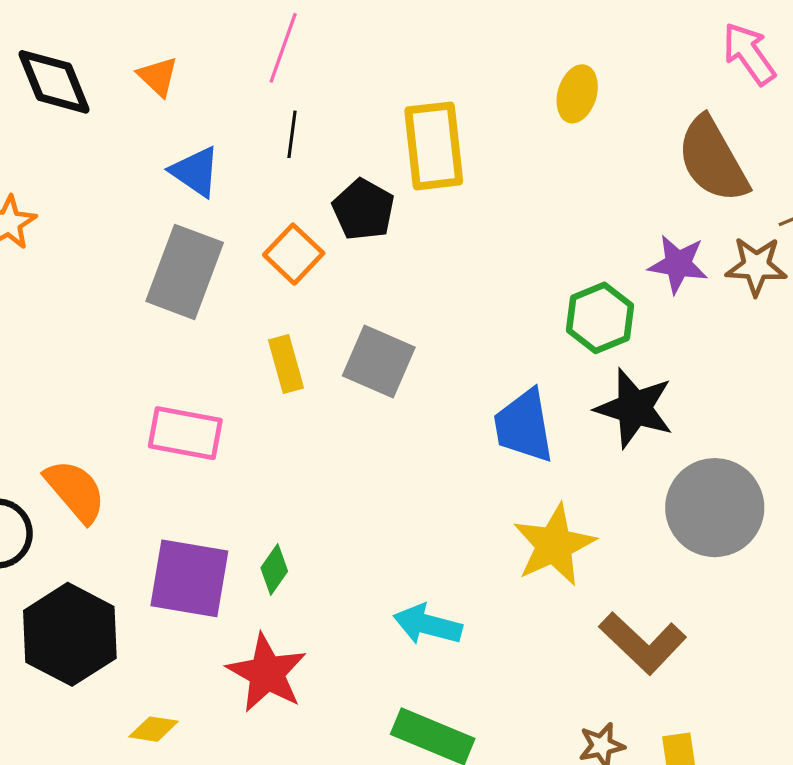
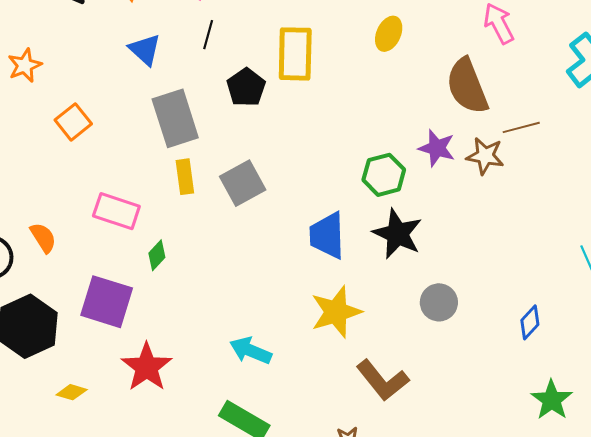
orange square: (294, 254) -> (73, 122), moved
gray rectangle: (185, 272) -> (175, 118), moved, turned -46
gray square: (379, 362) -> (243, 183), turned 30
orange semicircle: (75, 491) -> (43, 238), size x0.7
gray circle: (715, 508) -> (439, 302), size x0.6
green diamond: (274, 569) -> (157, 255), moved

